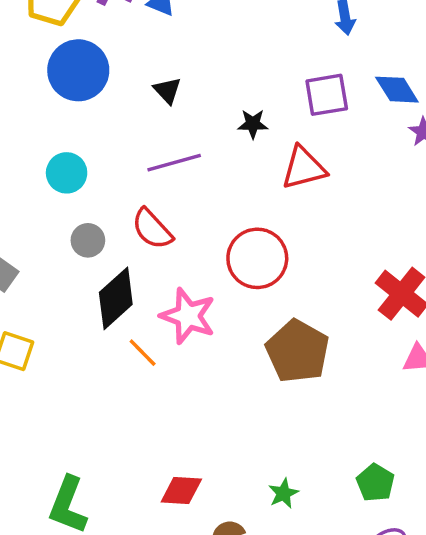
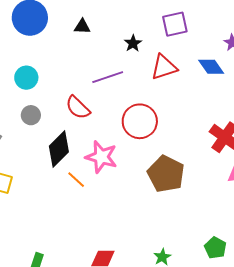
black triangle: (167, 90) -> (82, 27), turned -42
blue diamond: (397, 90) -> (211, 67), moved
black star: (253, 124) -> (133, 43), turned -30
purple line: (174, 163) -> (108, 77), moved
gray circle: (88, 240) -> (31, 115), moved

